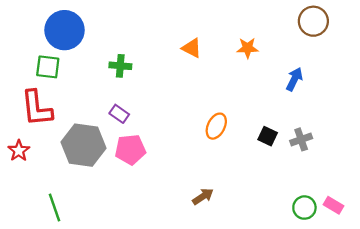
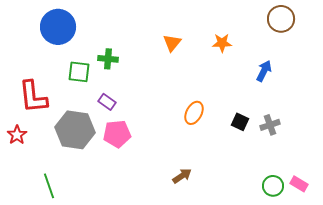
orange triangle: (192, 48) -> (172, 43), turned 42
green square: (48, 67) -> (79, 72), moved

